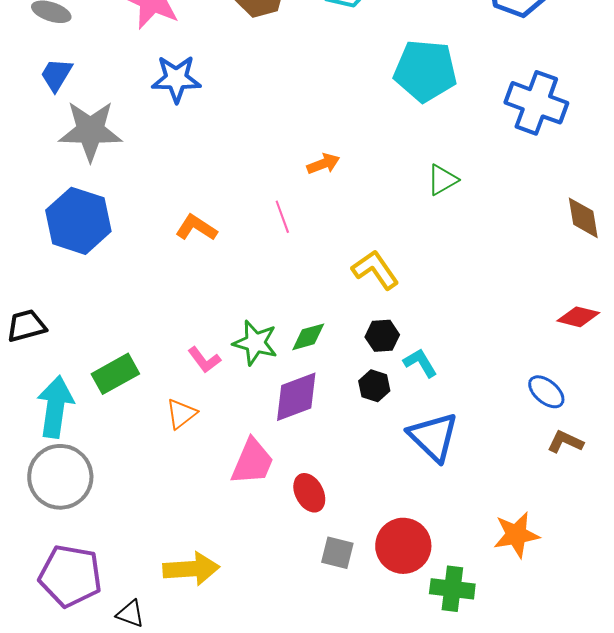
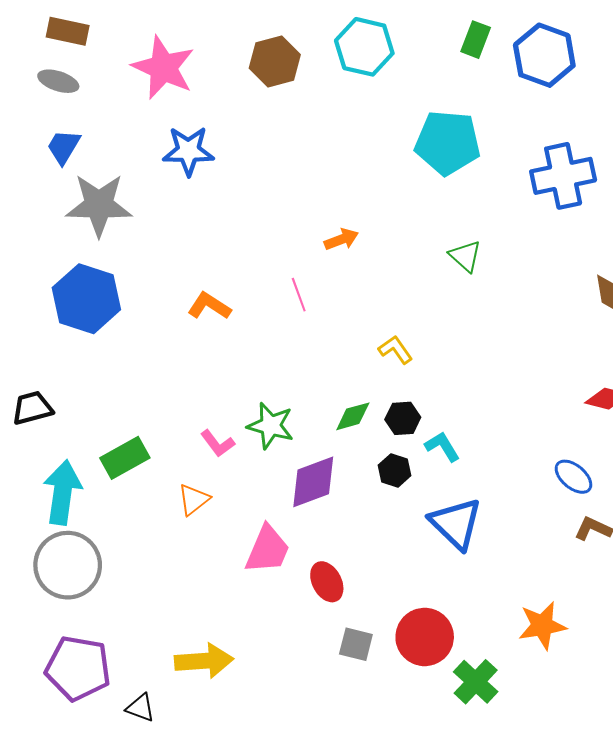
blue cross: (536, 103) -> (563, 176), turned -32
green triangle: (442, 180) -> (465, 256), turned -48
yellow L-shape: (375, 270) -> (395, 350), size x0.7
green diamond: (308, 337) -> (353, 416), moved
green cross: (452, 589) -> (476, 682), turned 36

